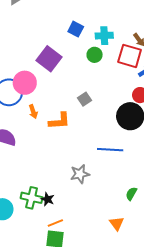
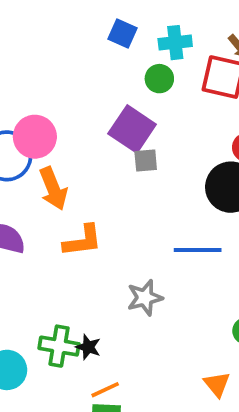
purple square: (49, 59) -> (132, 129), moved
gray square: (85, 99) -> (146, 160), turned 32
orange arrow: (33, 112) -> (53, 189), size x1.6
orange L-shape: (59, 121) -> (83, 241), moved

